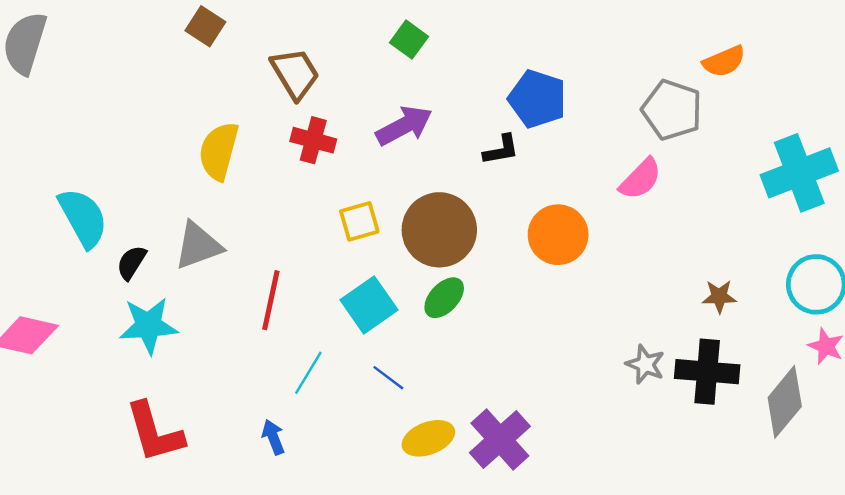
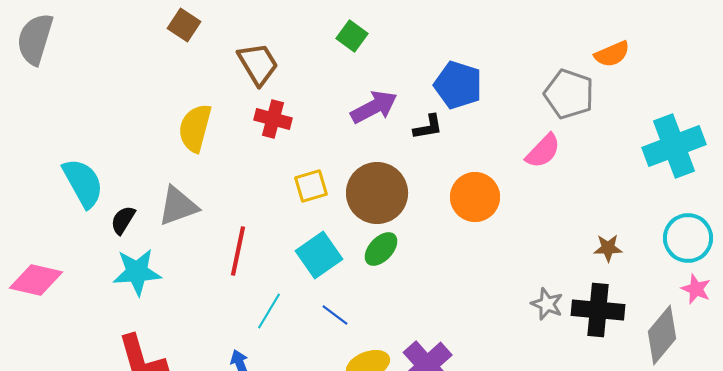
purple arrow: (404, 126) -> (374, 107), moved

